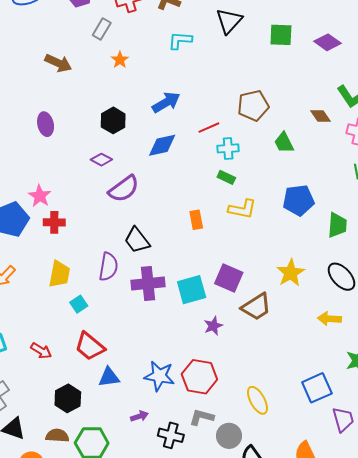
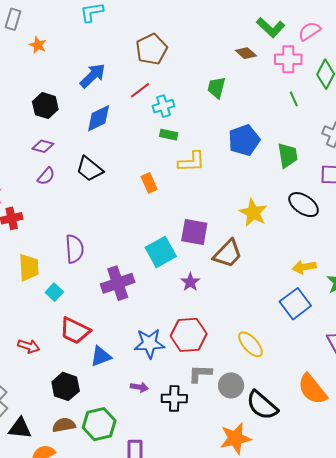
brown pentagon: (253, 106) -> (151, 49), moved
green trapezoid: (284, 143) -> (216, 88), turned 55
purple semicircle: (124, 189) -> (46, 176), moved, size x0.6
black trapezoid: (137, 240) -> (90, 169), moved
purple cross: (148, 283) -> (118, 283), moved
yellow arrow: (329, 319) -> (304, 267), moved
blue square: (317, 388) -> (295, 304), moved
purple arrow: (139, 416) -> (139, 387), turned 42

